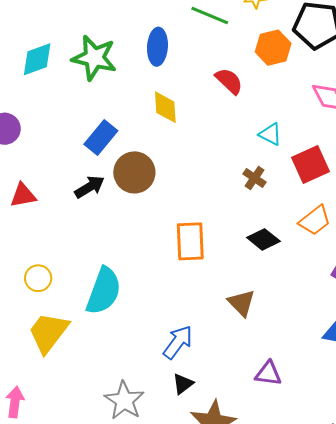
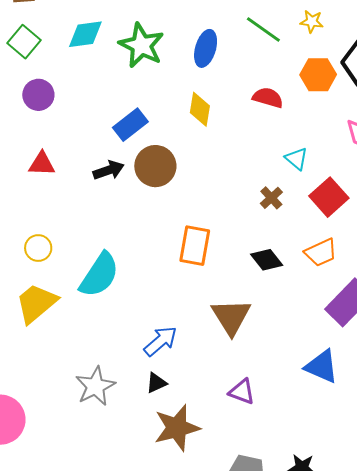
red semicircle: (229, 81) -> (268, 98), turned -40
red square: (310, 165) -> (329, 197), turned -30
brown triangle: (241, 303) -> (231, 317), size x1.4

